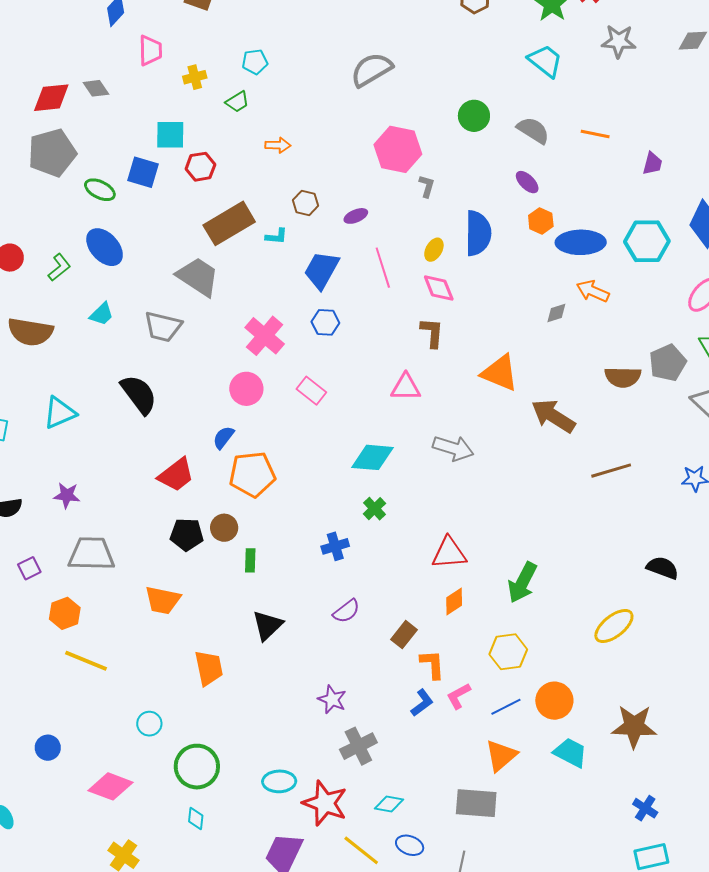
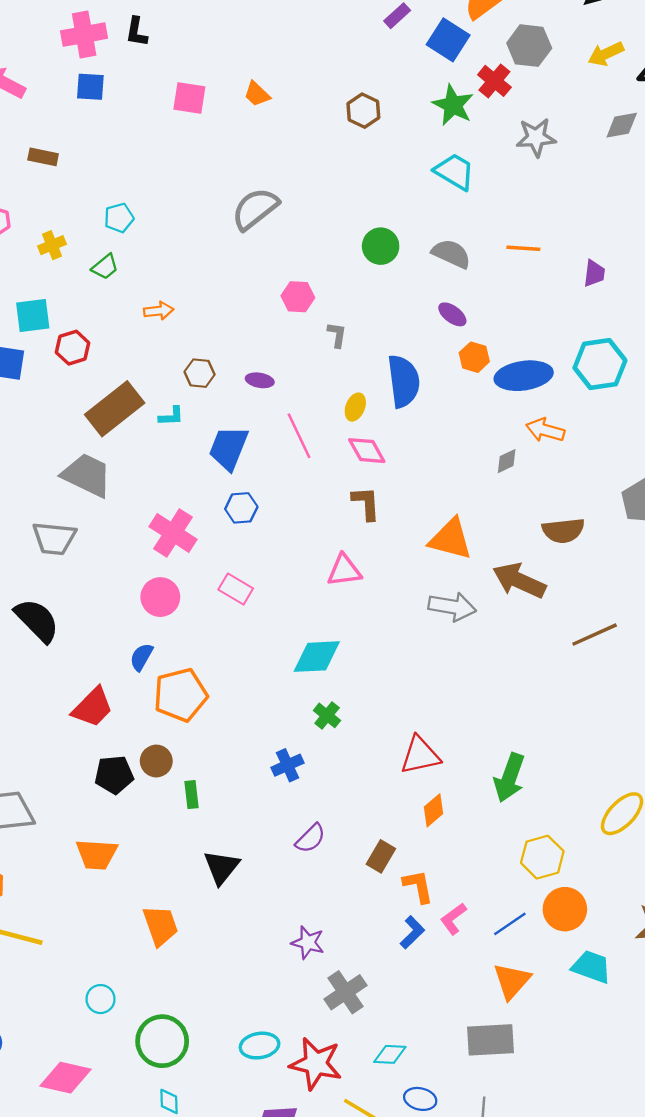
pink hexagon: (398, 149) -> (298, 297), size x0.6
purple ellipse: (356, 216) -> (260, 380), turned 40
brown semicircle: (623, 377) -> (563, 531), moved
gray arrow: (453, 448) -> (452, 607), moved
yellow hexagon: (508, 652) -> (542, 857), moved

